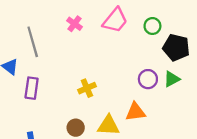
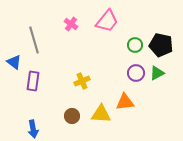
green circle: (152, 26) -> (135, 45), moved

